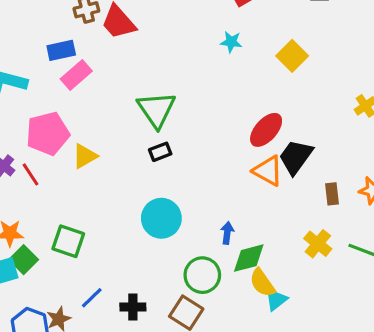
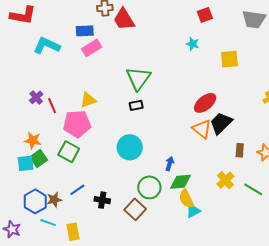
yellow square: (292, 56) -> (229, 59), turned 30
pink pentagon: (48, 134) -> (77, 124), moved

